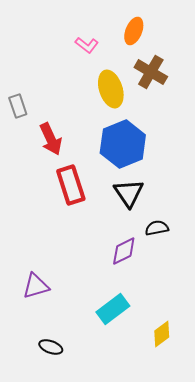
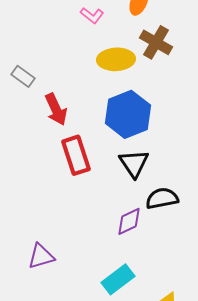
yellow ellipse: (111, 89) -> (116, 59), turned -75
gray rectangle: (18, 106) -> (23, 76), turned -35
black semicircle: (157, 228) -> (162, 198), size x1.4

